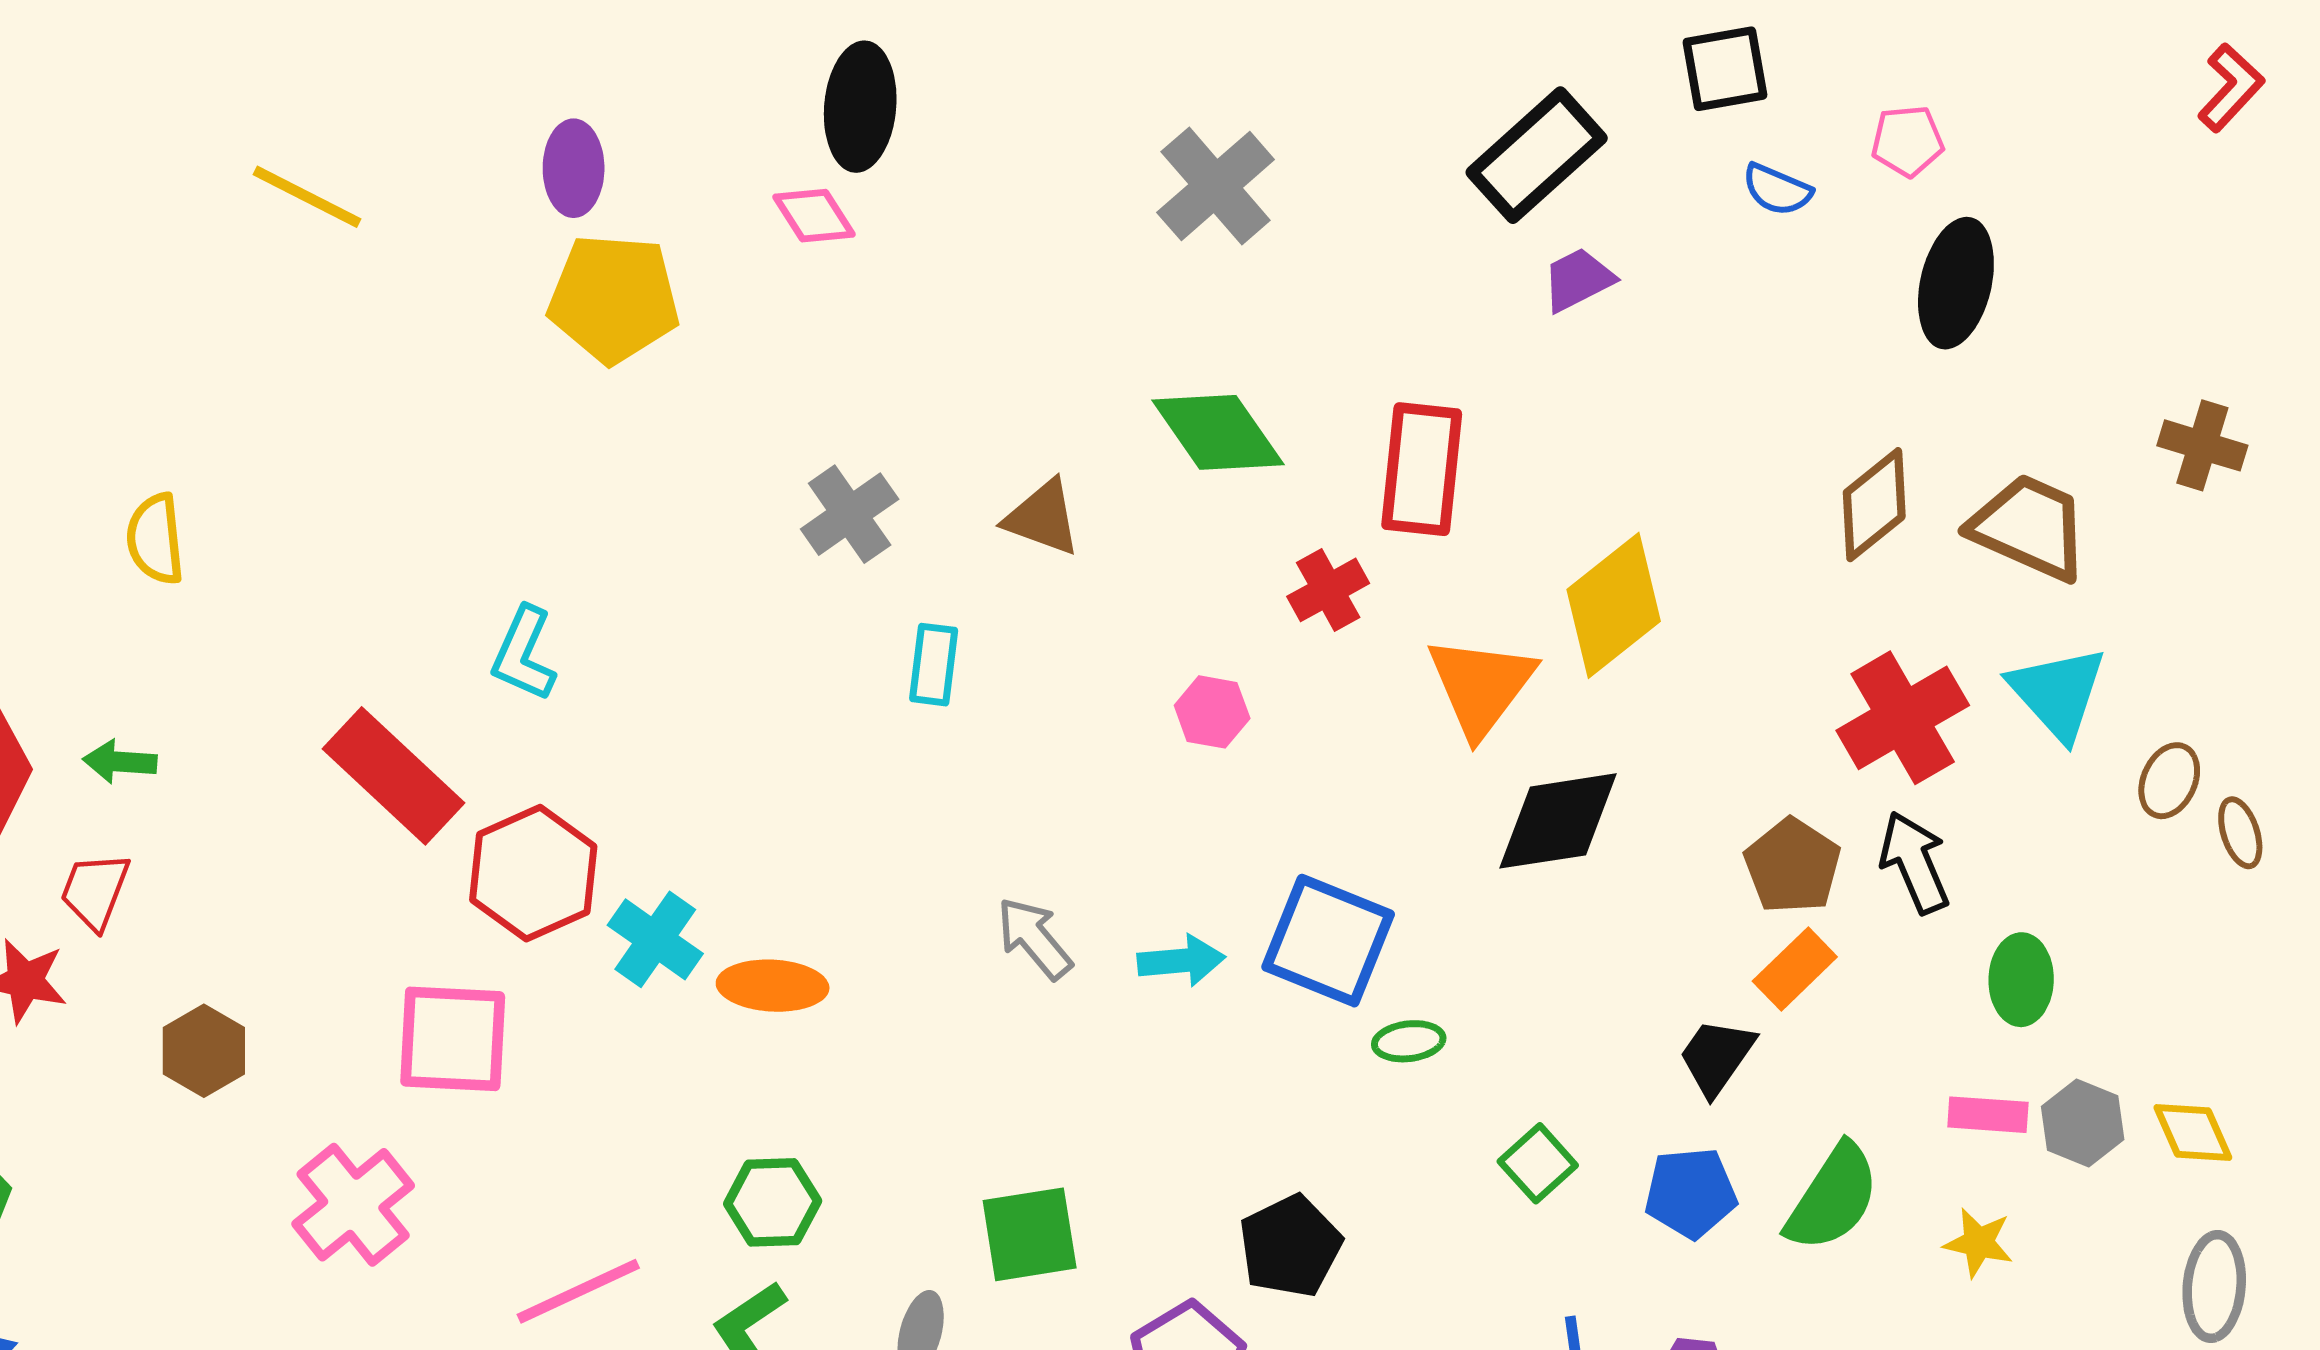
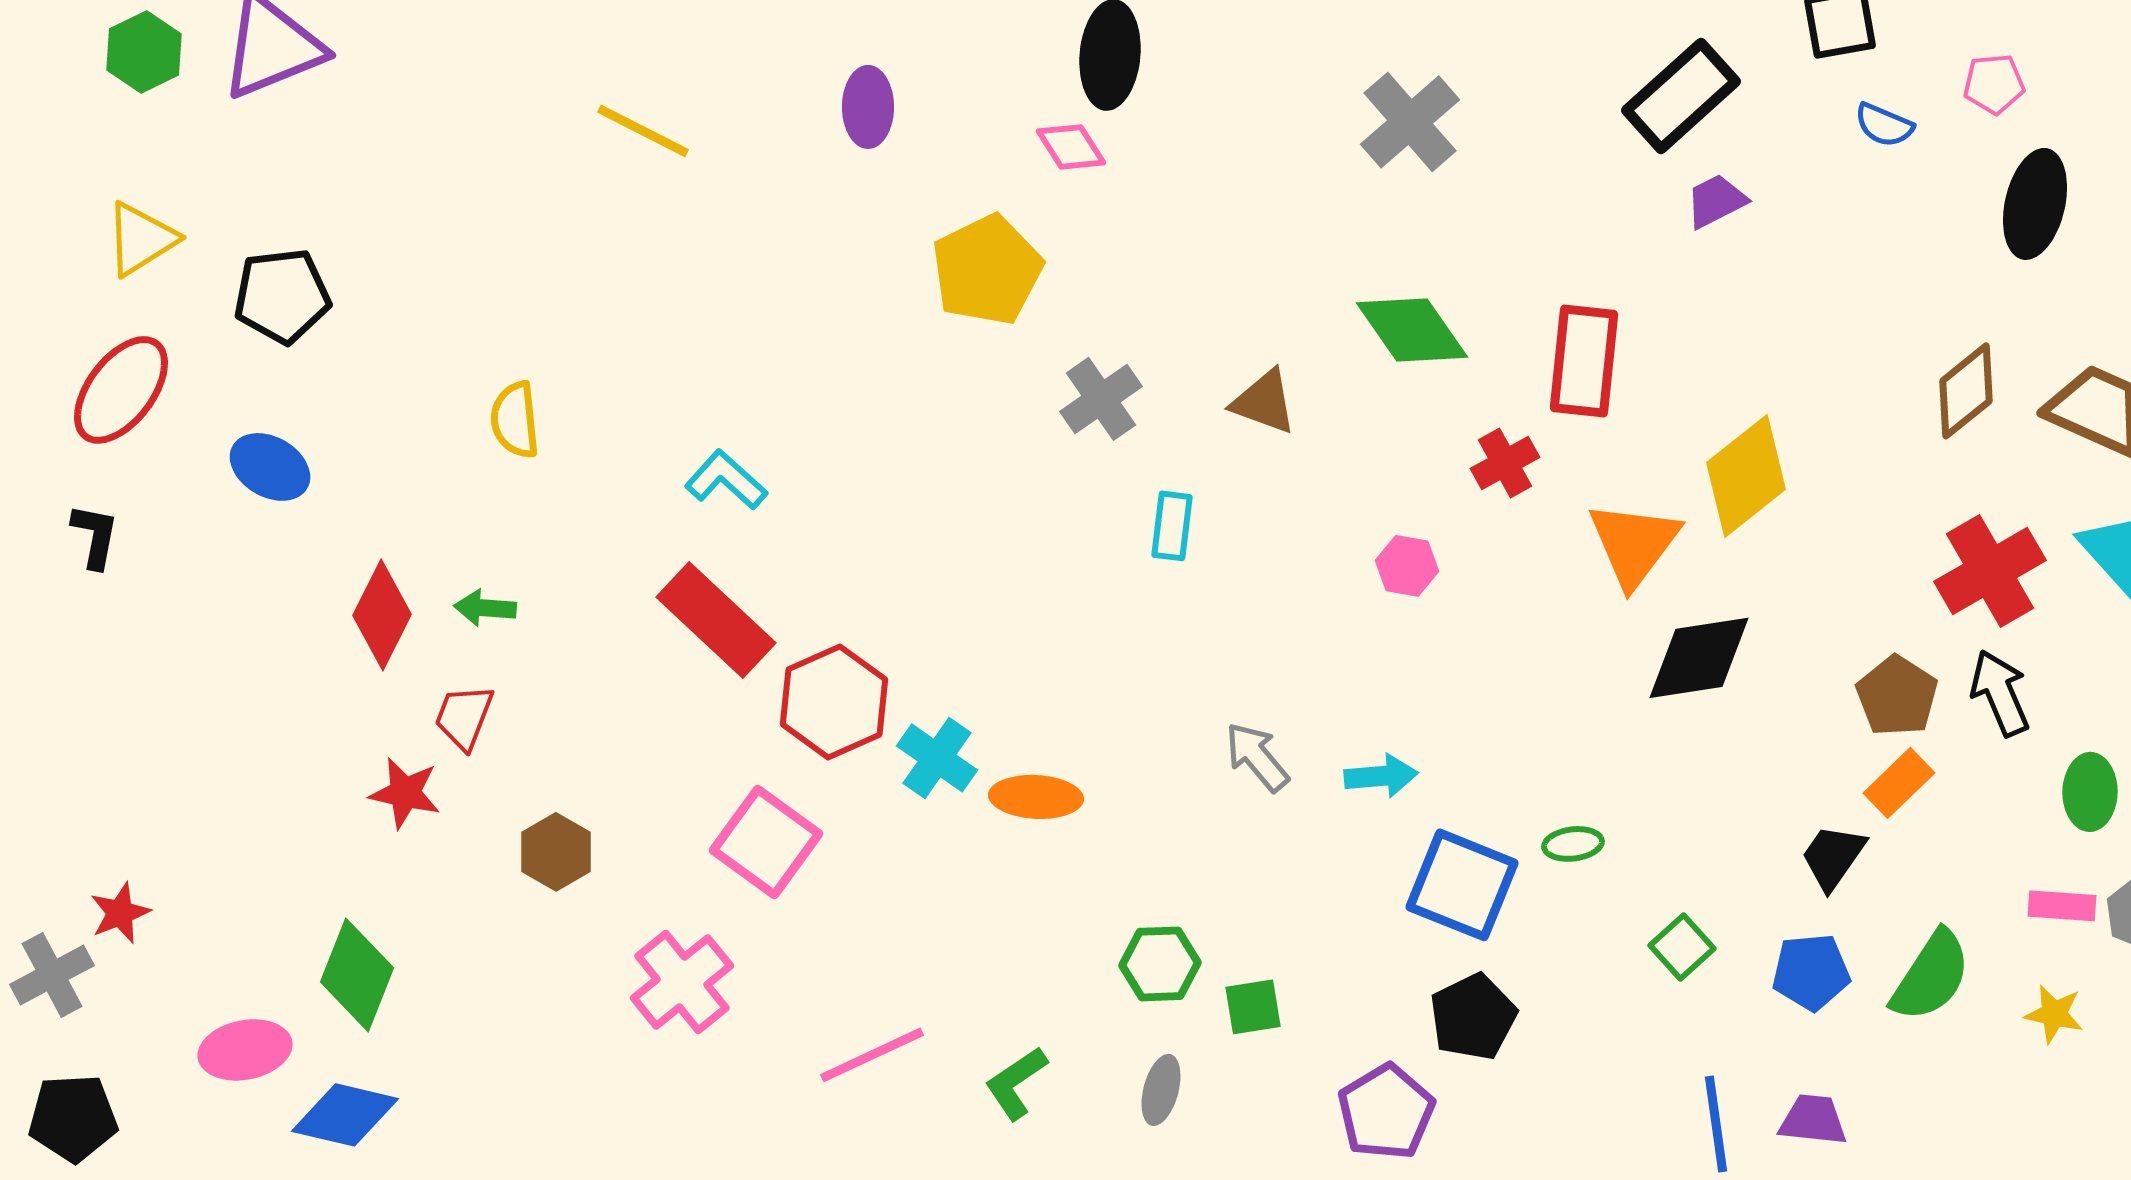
yellow pentagon: (614, 299) -> (987, 270), moved, turned -30
cyan L-shape: (524, 654) -> (726, 480), moved, turned 108
blue square: (1328, 941) -> (1462, 885), moved
pink square: (453, 1039) -> (766, 842), turned 33
green hexagon: (773, 1202) -> (1160, 964), moved
green square: (1030, 1234) -> (1253, 1007), size x0.7

